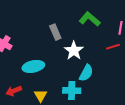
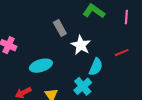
red line: (113, 47) -> (122, 53), moved
cyan cross: (72, 91) -> (83, 86), turned -36

